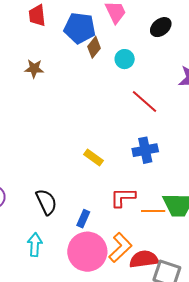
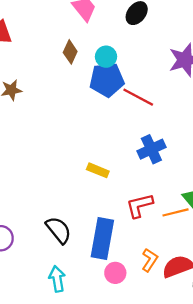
blue pentagon: (80, 28) -> (107, 80), moved
blue rectangle: (83, 219) -> (102, 239), size x2.0
orange L-shape: (120, 248) -> (150, 260), size x0.7
pink circle: (87, 252) -> (115, 273), size x0.5

